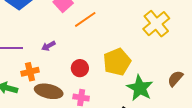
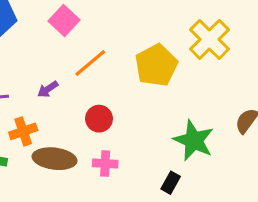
orange line: (85, 19) -> (90, 63), moved
yellow pentagon: (117, 62) -> (156, 65), moved

